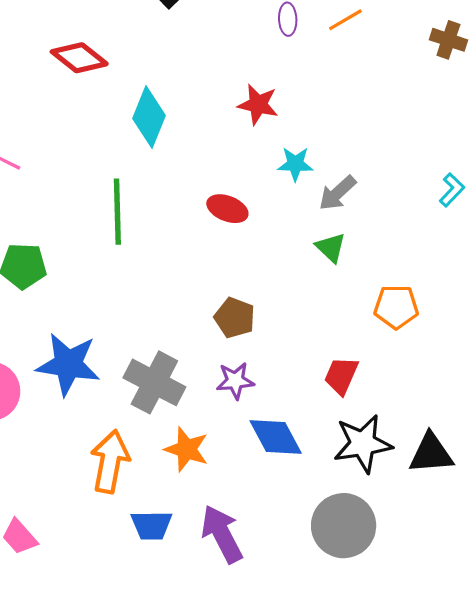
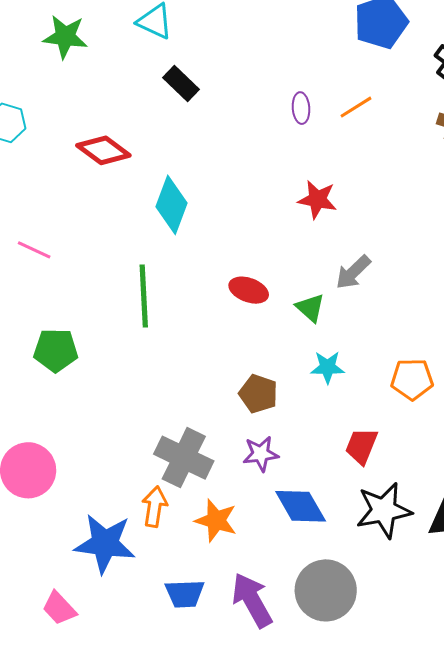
red star: (258, 104) -> (317, 200), moved
cyan star: (295, 164) -> (328, 367), moved
green triangle: (331, 248) -> (310, 308), moved
blue star: (68, 364) -> (105, 544), moved
orange arrow: (110, 462) -> (155, 507), moved, size x0.7
gray circle: (344, 526) -> (326, 590), moved

